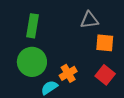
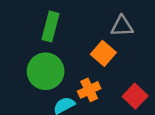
orange square: (105, 43) -> (103, 53), moved, turned 30

